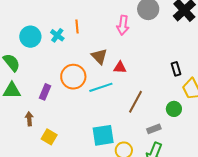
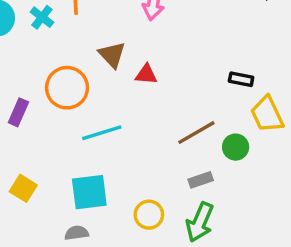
black rectangle: (176, 69) -> (241, 79), turned -64
cyan line: (101, 87) -> (102, 133), moved
brown line: (136, 102) -> (196, 133), moved, turned 30
cyan square: (103, 135) -> (89, 192), moved

